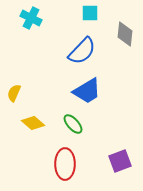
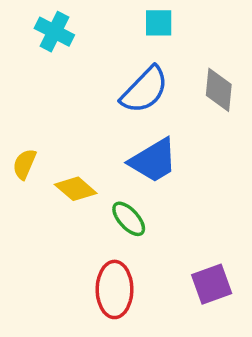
gray diamond: (125, 34) -> (219, 90), moved
yellow diamond: (33, 123) -> (76, 189), moved

